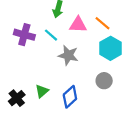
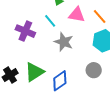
purple cross: (24, 35) -> (25, 31), moved
green triangle: (42, 91) -> (34, 72), size x1.5

